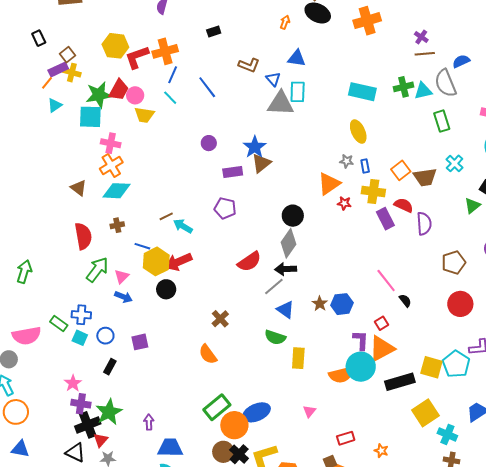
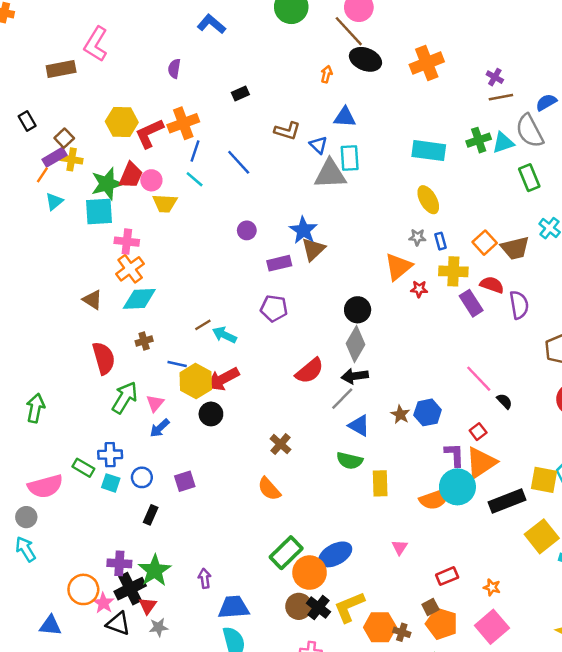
blue arrow: (124, 297) -> (160, 428), turned 120
pink star: (73, 383) -> (103, 603), moved
orange circle: (16, 412) -> (83, 589), moved

